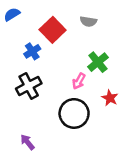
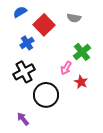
blue semicircle: (12, 14) -> (20, 12), moved
red star: (110, 98) -> (81, 82), moved
black circle: (74, 113) -> (46, 95), moved

